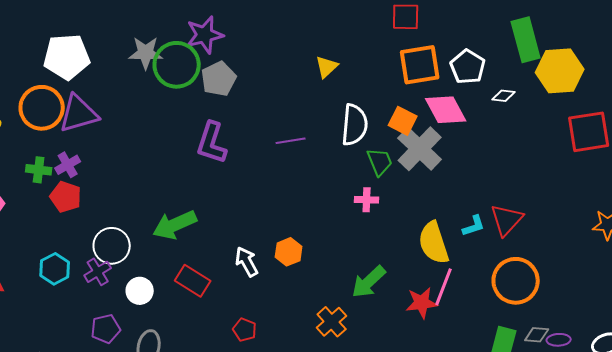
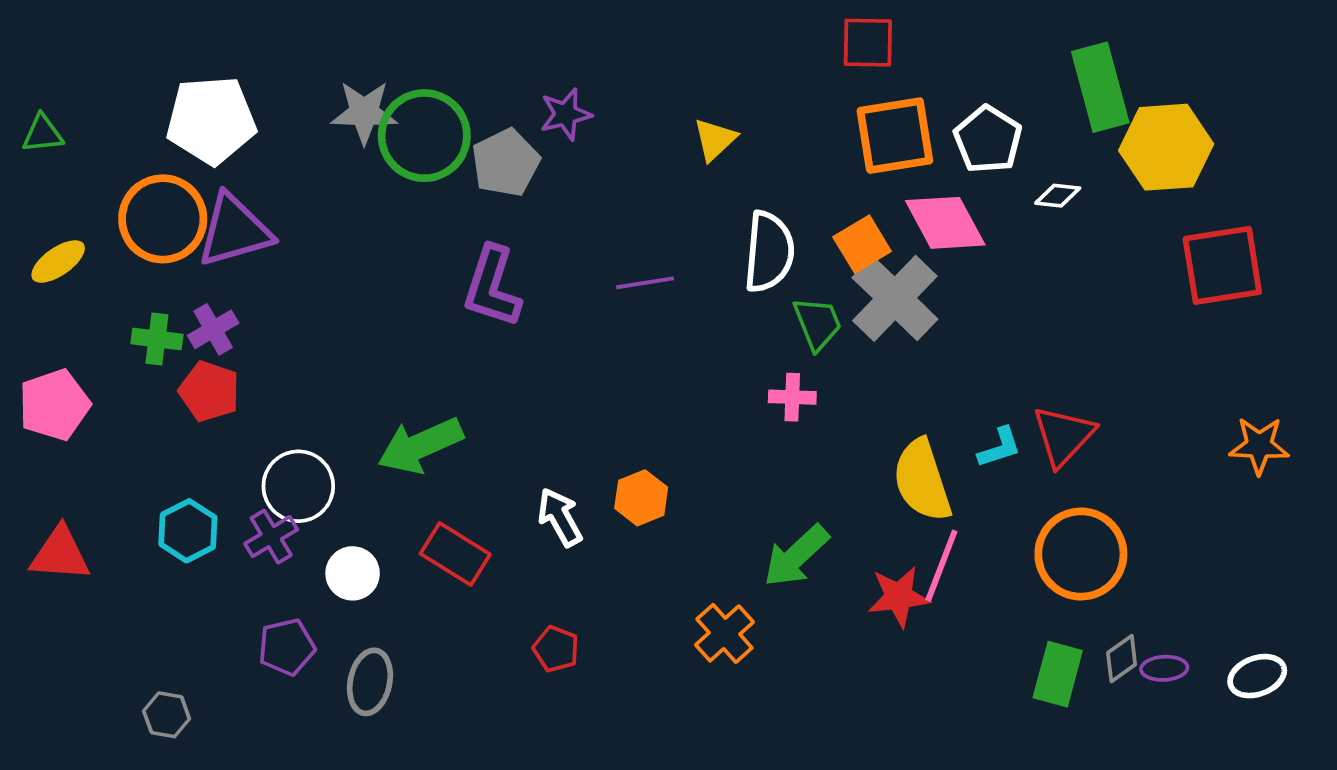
purple star: (205, 35) -> (566, 114), moved, size x0.7
orange square: (403, 121) -> (862, 244), turned 32
gray diamond: (537, 335) -> (1122, 659), turned -40

